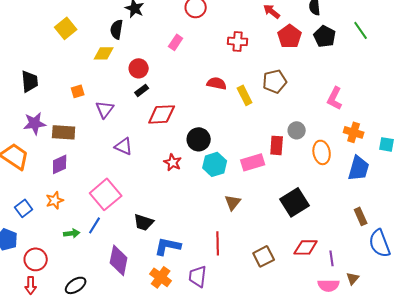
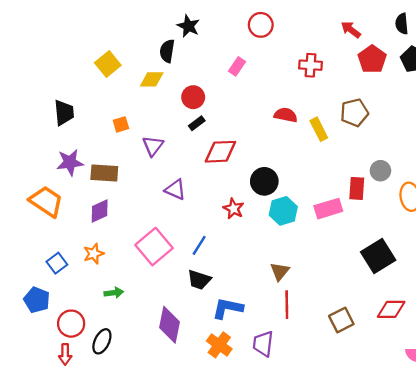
yellow square: (66, 28) -> (108, 64), moved
brown triangle: (233, 202) -> (280, 271), moved
blue line: (95, 225) -> (199, 245), moved
black ellipse: (76, 285) -> (102, 341), moved, turned -30

